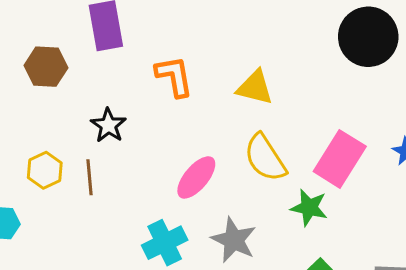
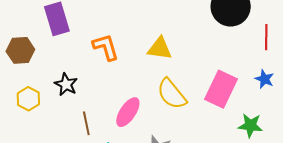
yellow hexagon: (45, 170) -> (28, 99), moved
brown line: (89, 177) -> (86, 123), moved
green star: (309, 208) -> (250, 125), moved

